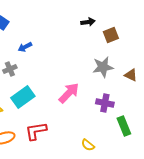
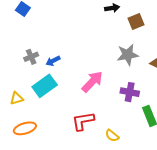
blue arrow: (25, 47) -> (53, 61), moved
red L-shape: (36, 131) -> (83, 121), moved

